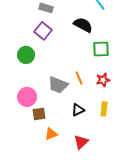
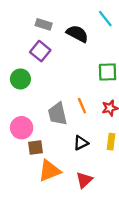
black semicircle: (83, 25) -> (77, 34), moved
gray trapezoid: (58, 85) -> (58, 114), turned 55
orange triangle: (51, 134) -> (49, 171), size x1.5

